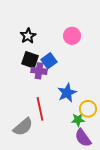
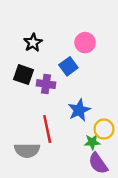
black square: (30, 60) -> (23, 75), moved
blue square: (49, 61) -> (68, 66), moved
gray semicircle: (23, 127) -> (27, 150), turned 40

